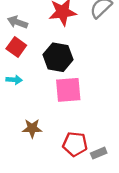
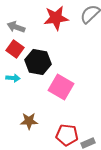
black hexagon: (58, 57) -> (38, 62), moved
pink square: (68, 90) -> (61, 87), turned 35

